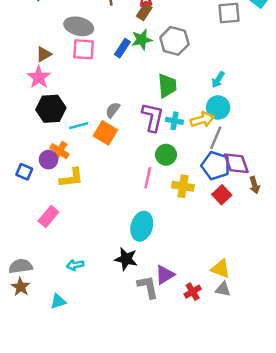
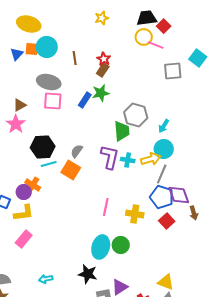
gray hexagon: (174, 41) -> (136, 115), moved
black hexagon: (51, 109) -> (43, 147), moved
green circle: (166, 155) -> (121, 245), moved
yellow L-shape: (71, 178) -> (24, 213), moved

